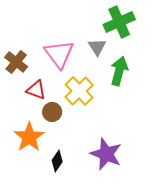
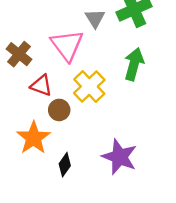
gray triangle: (97, 47) -> (95, 18), moved

